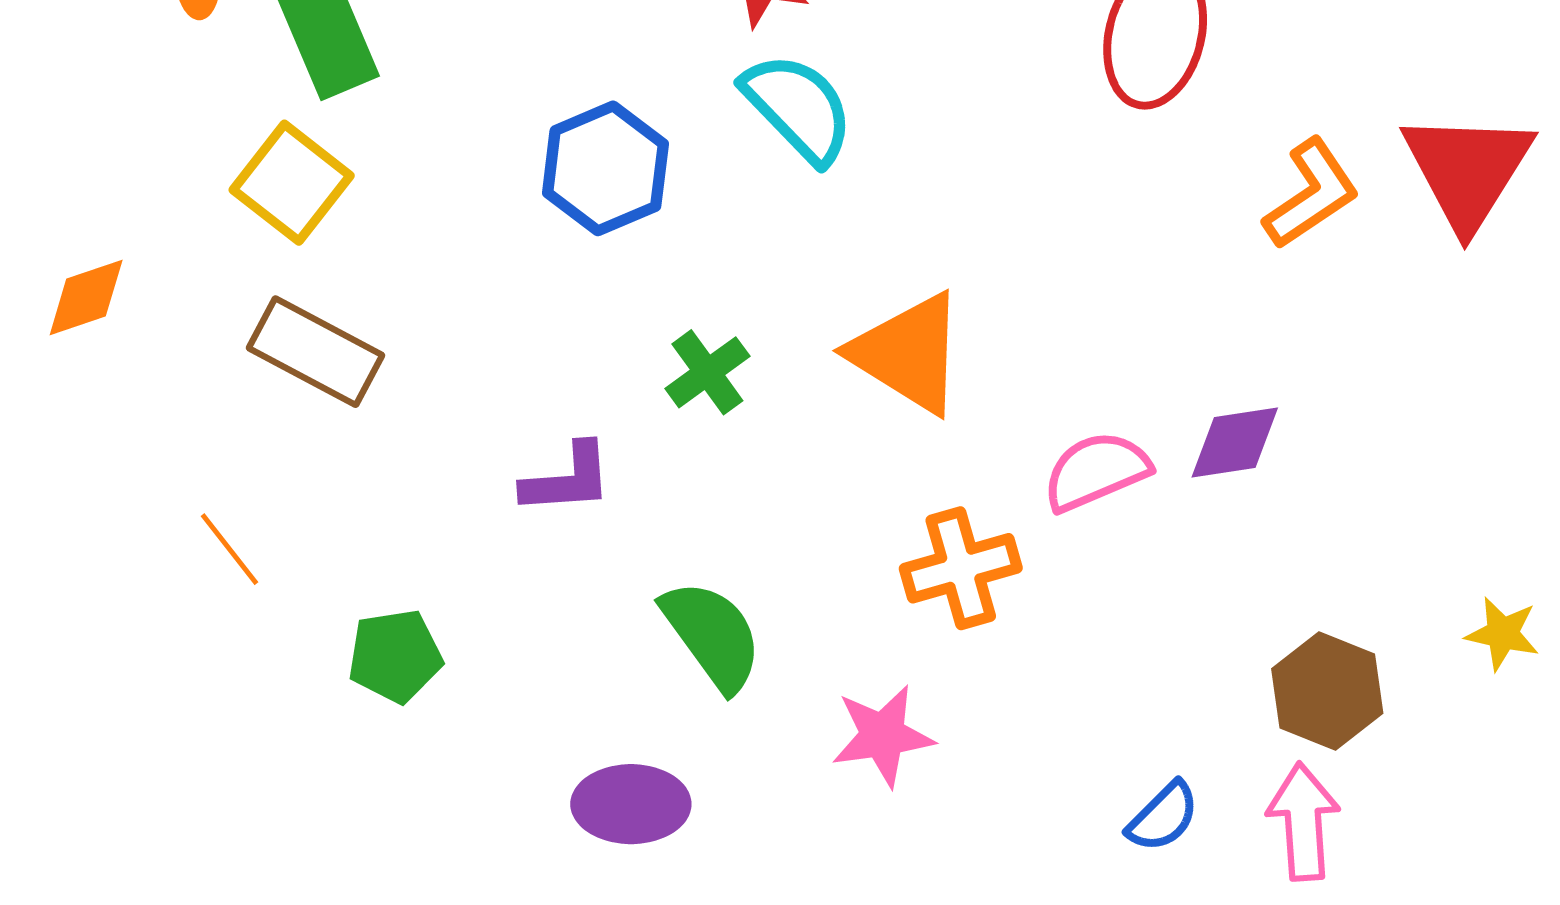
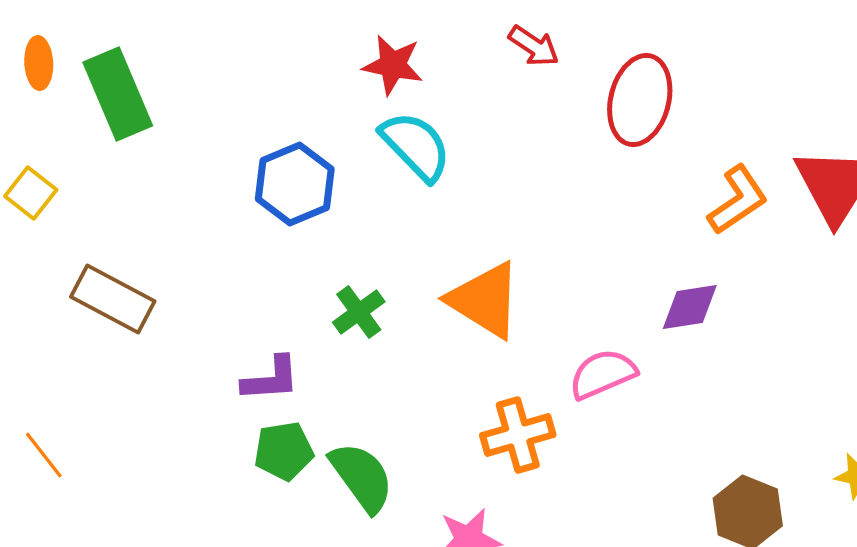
yellow square: (292, 183) -> (31, 193), moved, size x0.7
purple diamond: (1235, 442) -> (690, 307), moved
orange line: (229, 549) -> (44, 455), moved
green pentagon: (395, 656) -> (284, 451), moved

